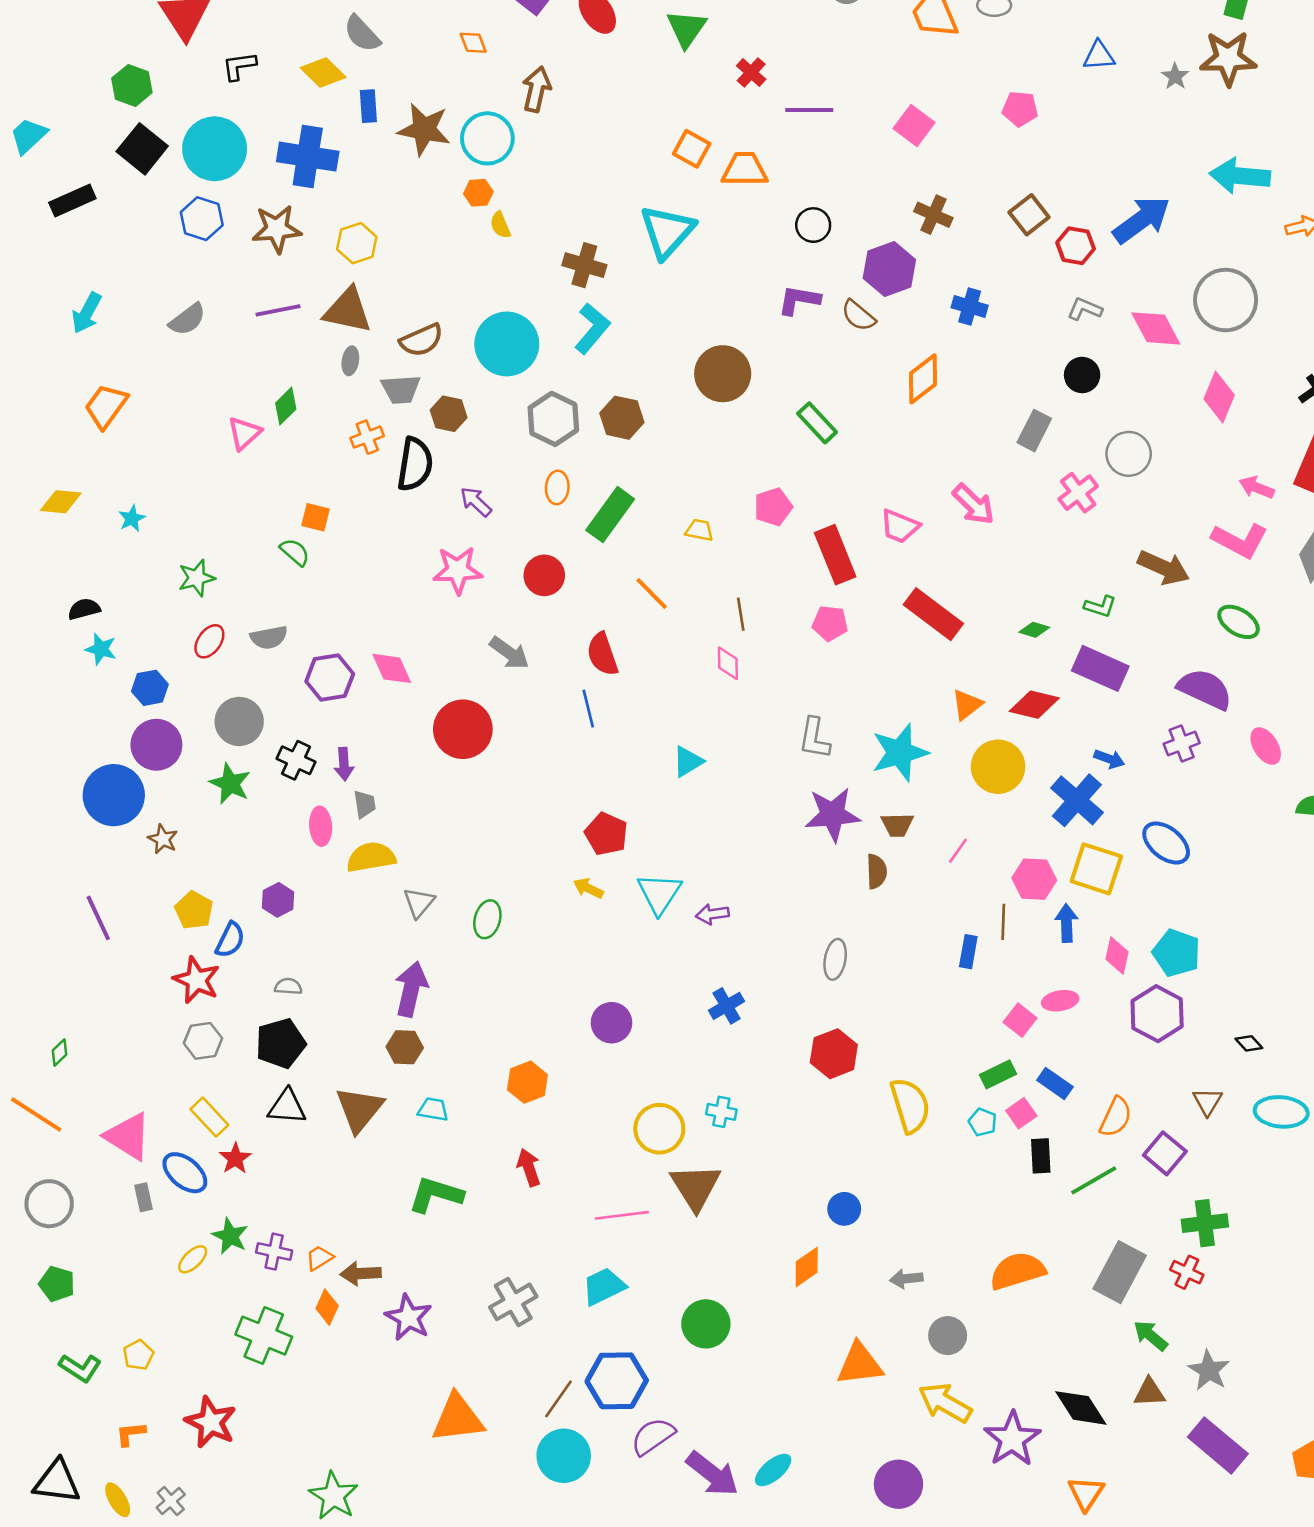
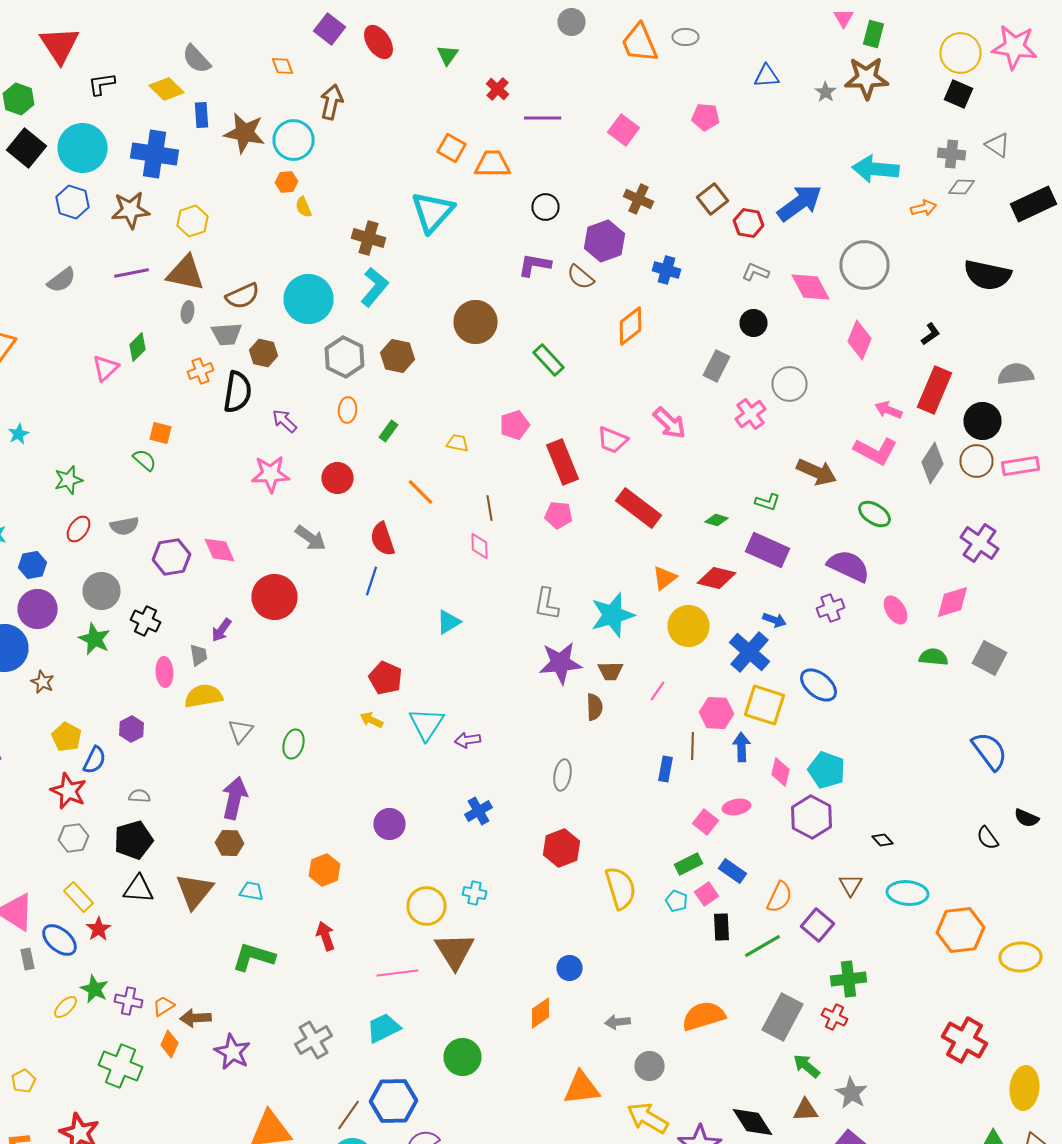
green triangle: (686, 29) -> (448, 55), size x0.7
green rectangle: (610, 515) -> (388, 431), size x0.5
blue line: (588, 709) -> (372, 581), turned 32
purple arrow: (344, 764) -> (222, 630), moved, turned 40

